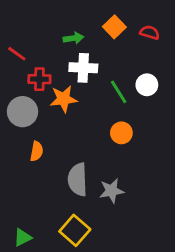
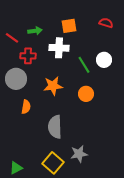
orange square: (114, 27) -> (69, 26), moved, turned 35
green arrow: (73, 38) -> (35, 31), moved
orange star: (63, 99) -> (53, 86), moved
gray star: (112, 191) -> (79, 154), moved

